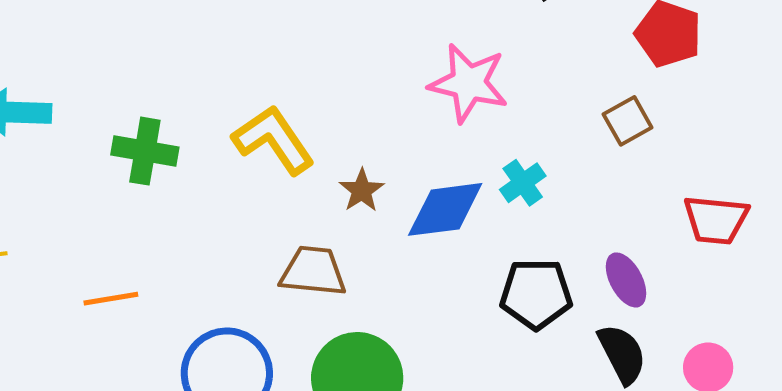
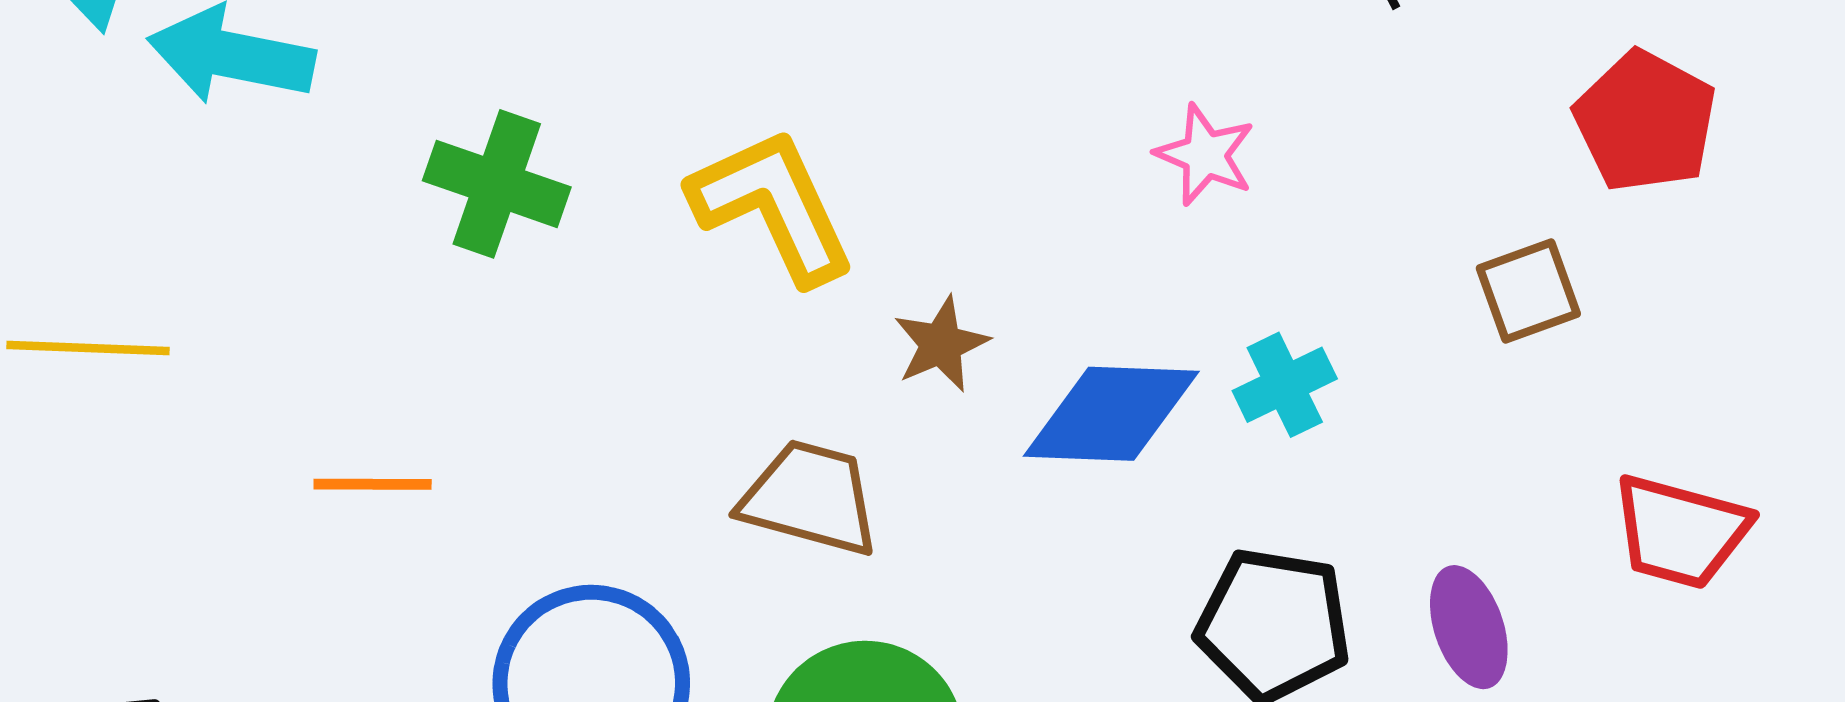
pink star: (468, 83) -> (1205, 155), size x0.6

